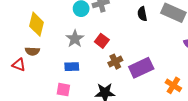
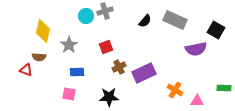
black semicircle: (142, 14) -> (145, 21), turned -128
gray star: (75, 39) -> (69, 45), moved
red square: (102, 41) -> (106, 47), turned 32

